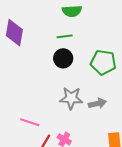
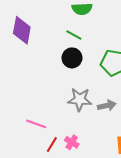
green line: (65, 36) -> (74, 35), turned 35

